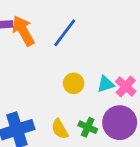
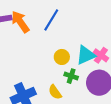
cyan triangle: (106, 84) -> (86, 55), size x1.5
green cross: (88, 127) -> (71, 76), moved

